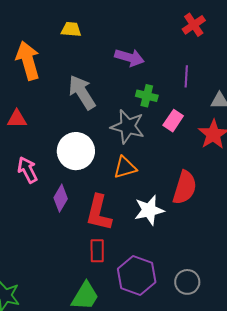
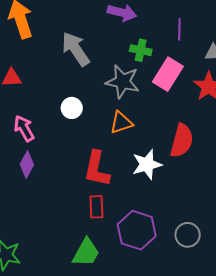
pink rectangle: (173, 121) -> (168, 74), size x1.5
white circle: (76, 151) -> (72, 108), size x0.6
purple diamond: (61, 198) -> (27, 164), moved

